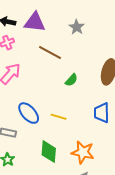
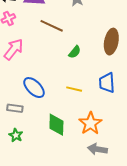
yellow line: (59, 117) -> (74, 89), moved
orange star: (83, 152) -> (90, 123), turned 30

